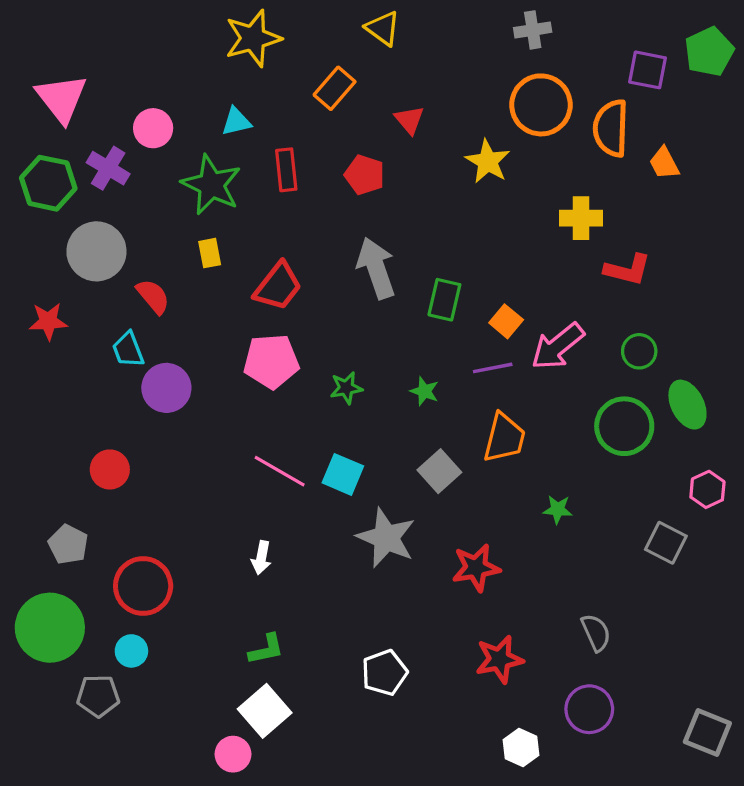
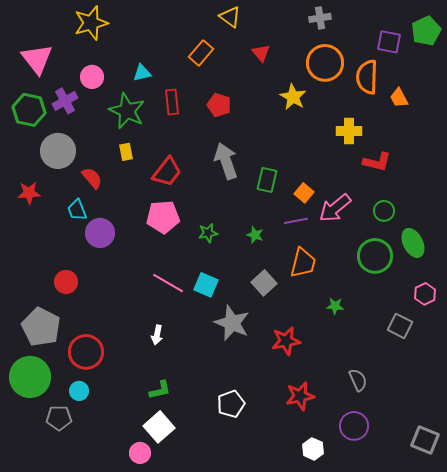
yellow star: (253, 38) -> (91, 23), moved
red triangle: (409, 120) -> (261, 53), moved
purple cross: (108, 168) -> (65, 101), turned 30
gray pentagon: (68, 544) -> (41, 327), size x1.6

